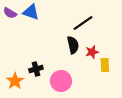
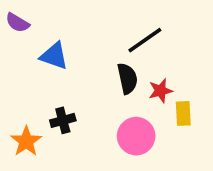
blue triangle: (31, 12) -> (54, 56), moved
pink circle: (61, 81) -> (136, 136), moved

